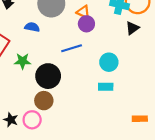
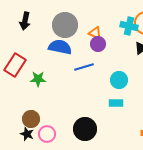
blue semicircle: (32, 27) -> (60, 47), moved, size x1.6
black circle: (48, 76) -> (85, 129), moved
brown circle: (44, 101) -> (31, 119), moved

